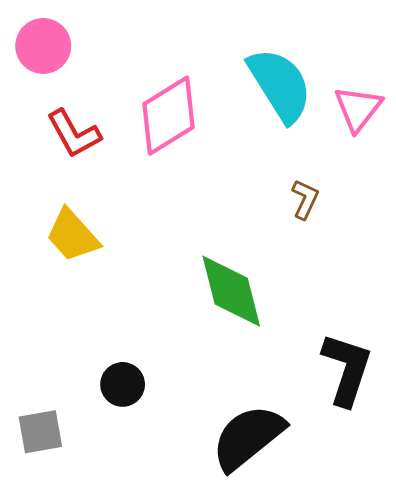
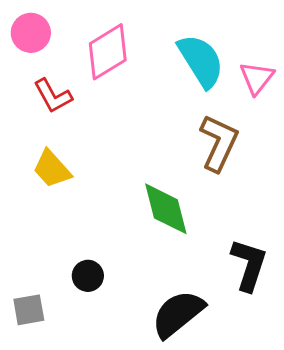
pink diamond: (169, 116) -> (108, 52), moved
brown L-shape: (305, 199) -> (219, 143), size x2.0

